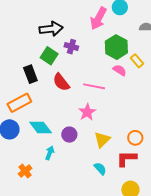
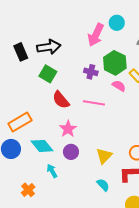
purple cross: (71, 47) -> (91, 72), moved
black rectangle: (30, 74) -> (21, 52), moved
pink star: (87, 112) -> (68, 129), moved
cyan arrow: (50, 153) -> (52, 171), turned -48

